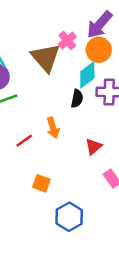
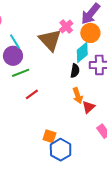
orange arrow: (53, 128) -> (78, 96), moved
red line: (24, 141) -> (32, 94), moved
blue hexagon: (69, 217) -> (61, 150), moved

